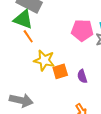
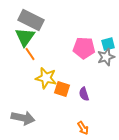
green triangle: (23, 19) -> (25, 37), turned 45
orange square: (60, 71) -> (62, 89), turned 35

